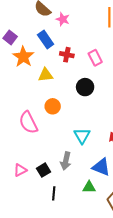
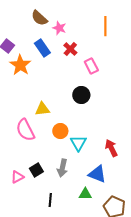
red cross: (67, 55) -> (70, 49), moved, turned 32
yellow triangle: (46, 75) -> (42, 109), moved
orange circle: (53, 106) -> (60, 131), moved
black square: (44, 170) -> (36, 170), moved

